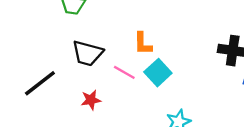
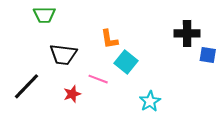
pink line: (124, 72) -> (98, 79), moved

